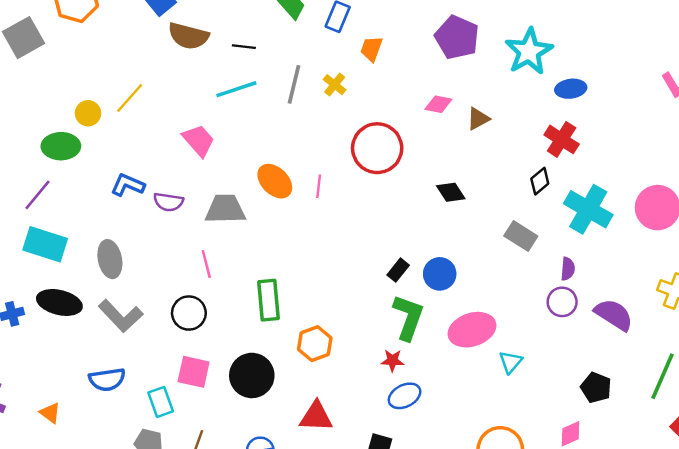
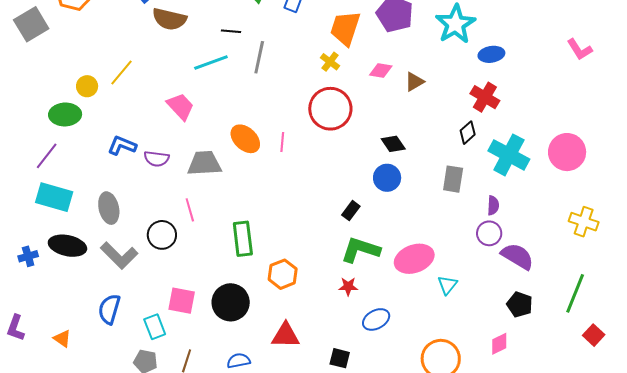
black line: (244, 47) -> (231, 31), moved
orange trapezoid: (371, 49) -> (345, 28), moved, size x1.6
yellow cross: (335, 85) -> (330, 62), moved
gray rectangle: (521, 236) -> (453, 179), turned 68
blue circle: (440, 274) -> (387, 178), moved
black circle: (189, 313) -> (162, 235), moved
purple semicircle: (614, 315) -> (517, 256), moved
green L-shape: (408, 317) -> (360, 250), turned -90
blue semicircle: (107, 380) -> (109, 309), turned 116
blue ellipse: (405, 396) -> (376, 319), moved

